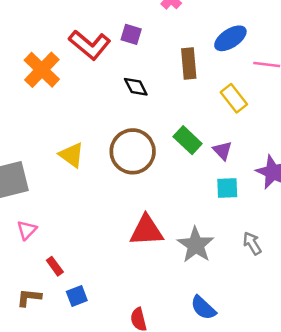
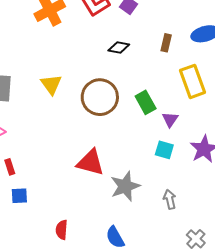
brown rectangle: (189, 63) -> (166, 43), size x0.7
black diamond: (136, 87) -> (119, 47), turned -70
yellow rectangle: (234, 98) -> (192, 81), size x1.4

